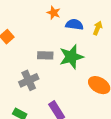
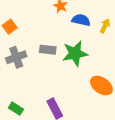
gray cross: (29, 80) -> (16, 57), moved

